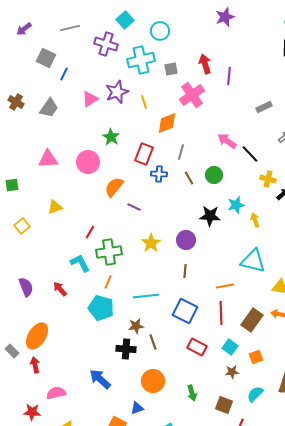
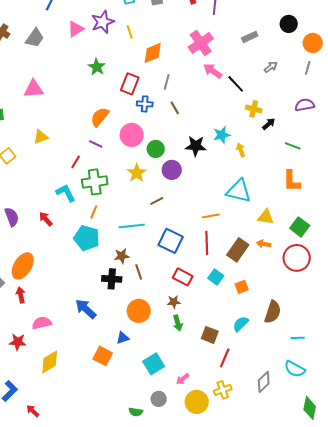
pink cross: (192, 95) -> (201, 43), moved
pink circle: (88, 162) -> (132, 135), moved
green circle: (214, 175) -> (156, 149), moved
purple line: (134, 207) -> (96, 144), moved
brown line: (185, 271) -> (157, 201), moved, turned 56
brown star: (232, 372) -> (174, 302), moved

